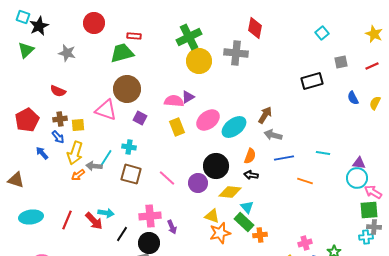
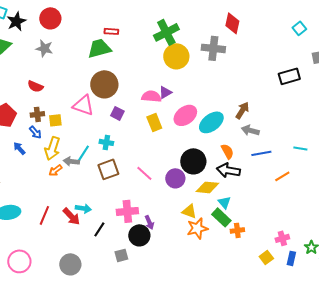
red circle: (94, 23) -> (50, 18), moved
orange semicircle: (250, 156) -> (227, 151), turned -49
brown square: (131, 174) -> (108, 169), turned -35
black arrow: (251, 175) -> (228, 170), size x1.6
orange line: (305, 181) -> (282, 176), turned -49
black circle: (149, 243) -> (139, 235), moved

